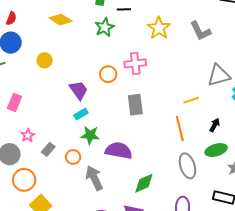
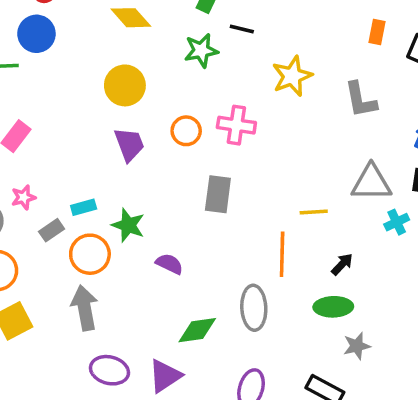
yellow circle: (45, 60) -> (125, 85), moved, size x1.5
cyan rectangle: (81, 114) -> (84, 207), moved
purple semicircle: (119, 151) -> (169, 264), size x0.6
orange circle: (73, 157) -> (90, 254), size x1.5
gray ellipse: (187, 166) -> (254, 308), moved
gray arrow: (94, 178) -> (85, 308), moved

